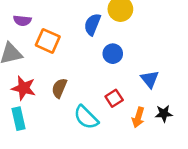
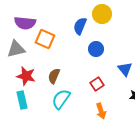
purple semicircle: (22, 21) -> (25, 23), size x1.5
cyan semicircle: (86, 117) -> (61, 99), moved, turned 80
orange arrow: (138, 117) -> (101, 111), moved, turned -35

